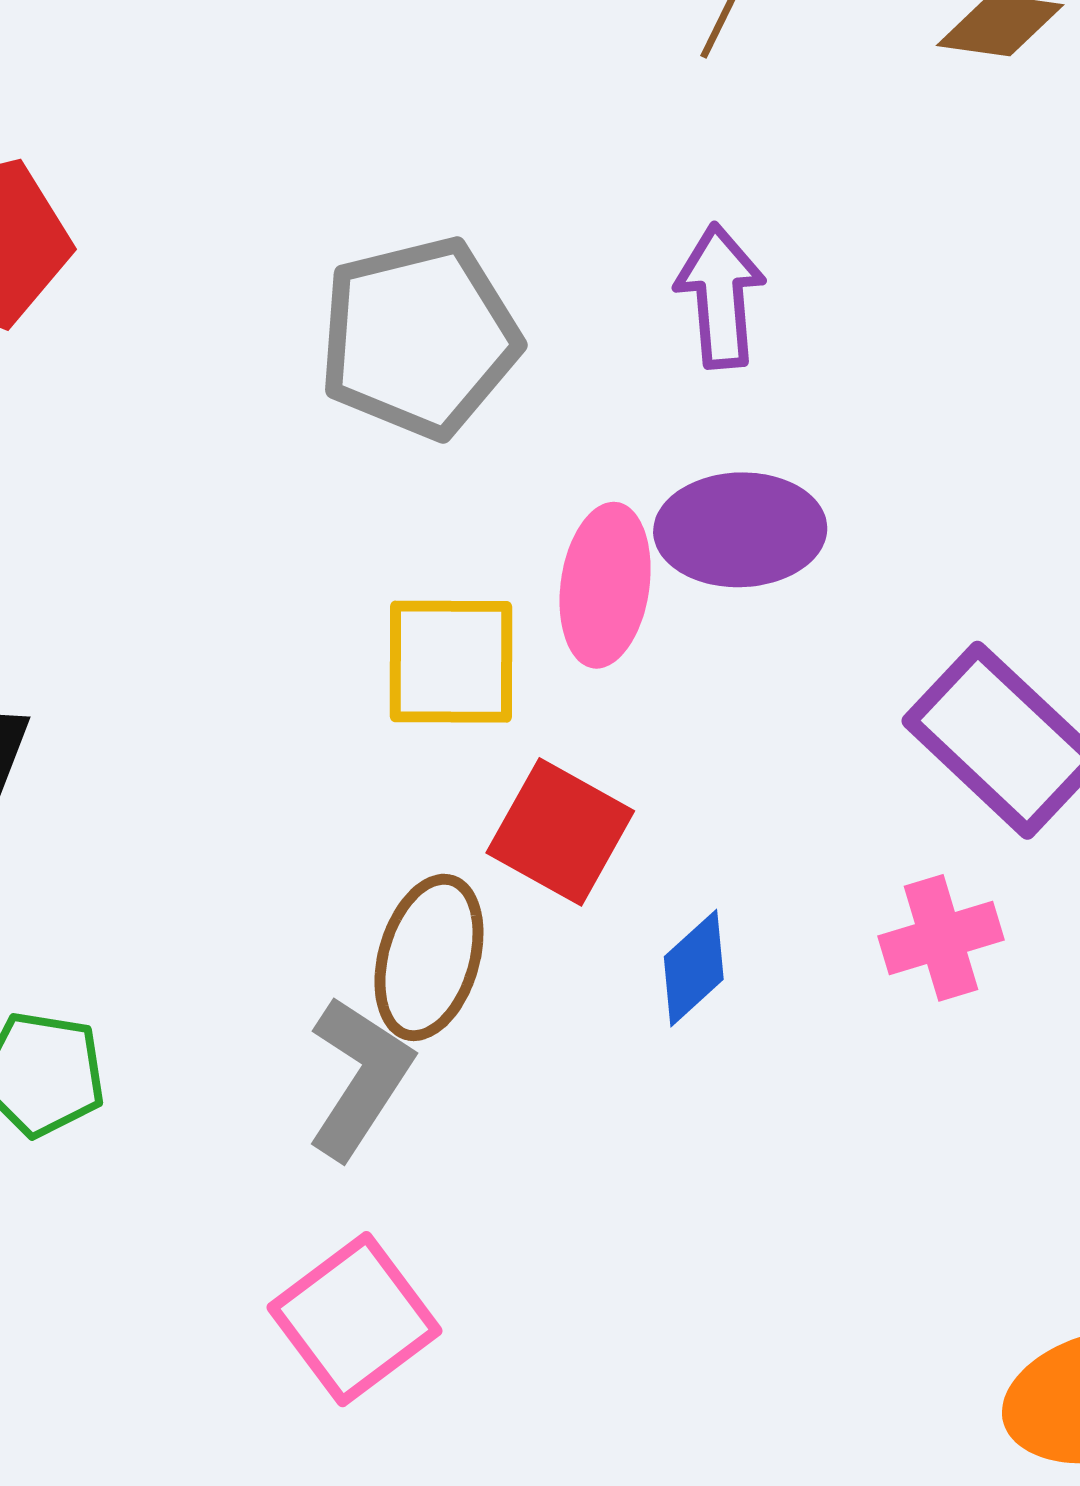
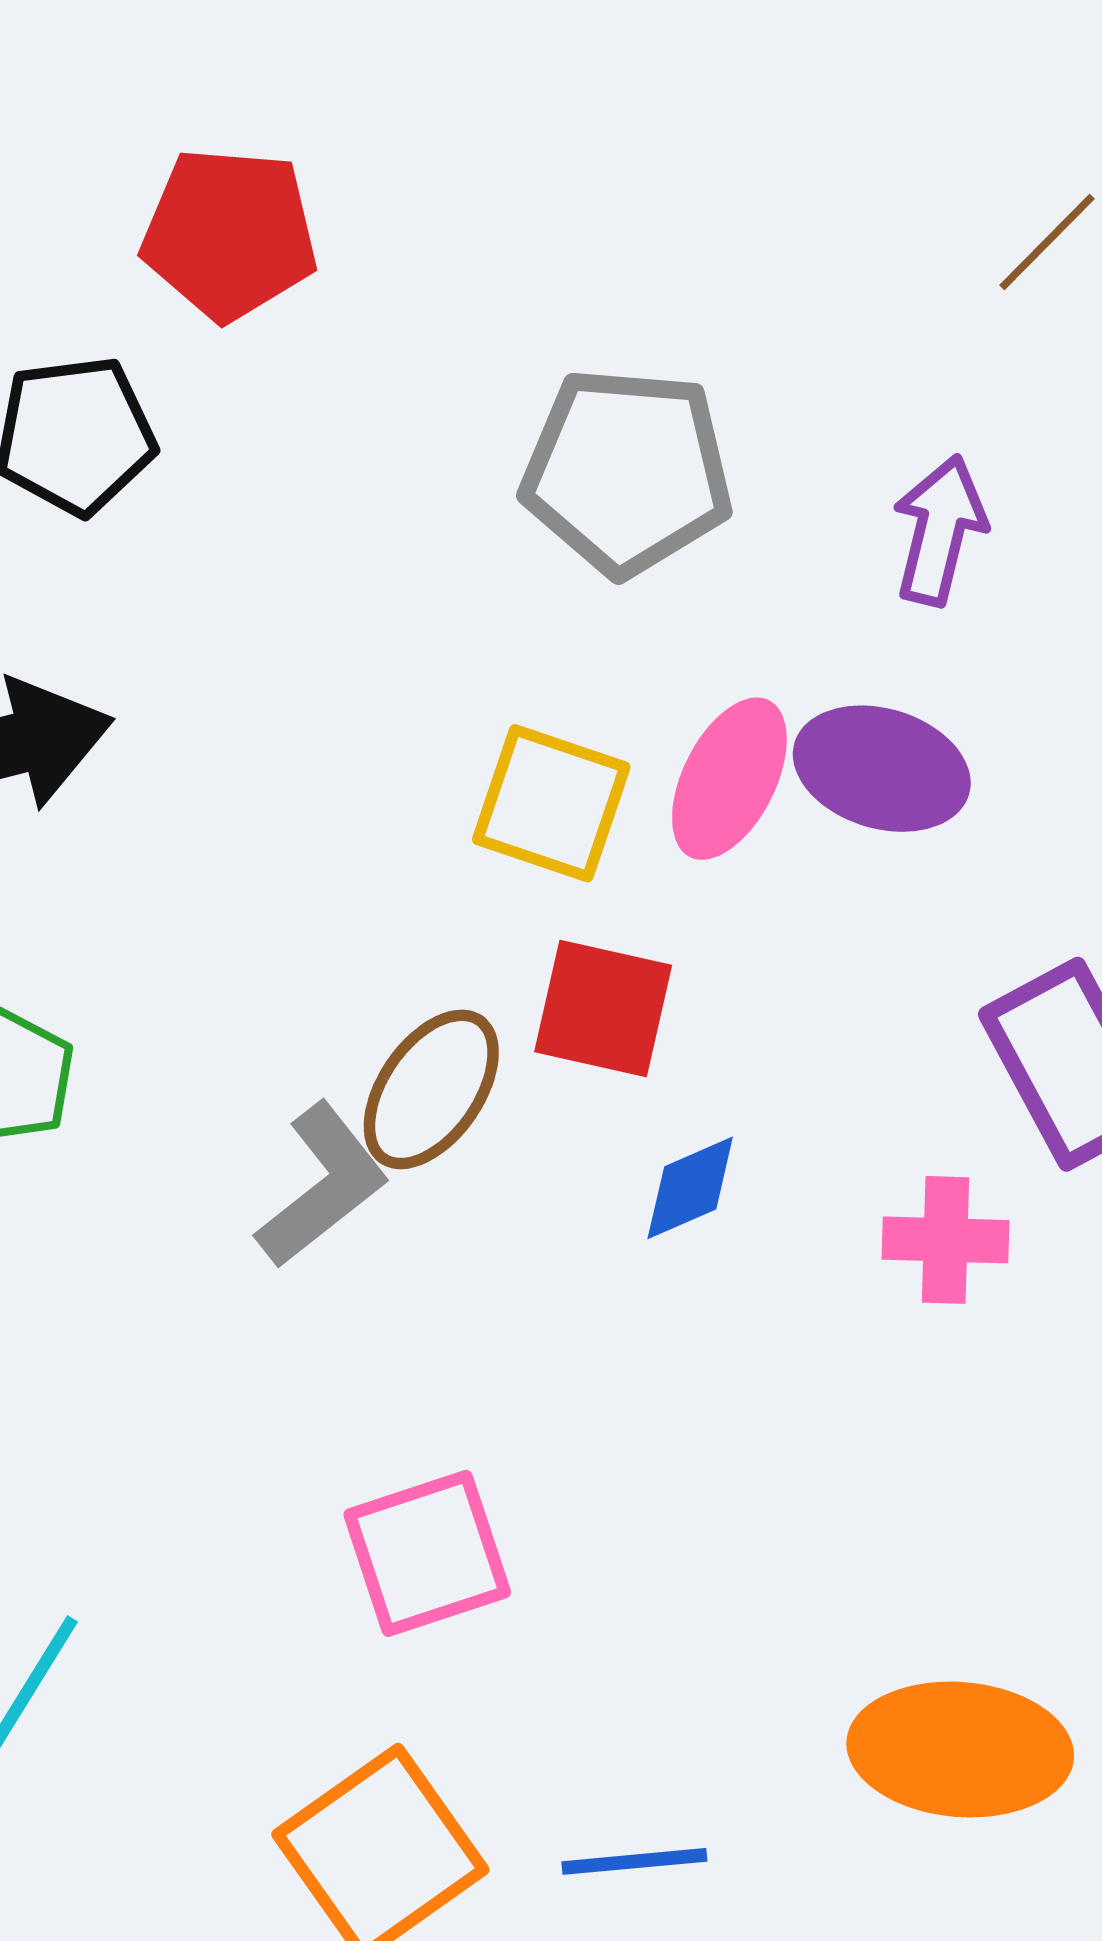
red square: (560, 832) -> (603, 1008), turned -35
pink square: (354, 1319) -> (427, 1553), moved

